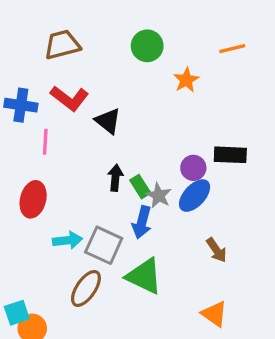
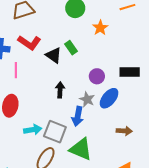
purple circle: (193, 168) -> (97, 76), moved
green rectangle: (140, 187) -> (71, 48), moved
brown arrow: (217, 250) -> (124, 131), turned -49

